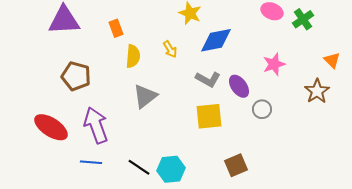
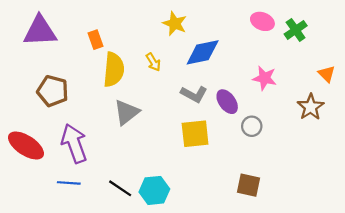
yellow semicircle: (133, 56) -> (114, 70), size x1.4
pink star: (274, 64) -> (265, 78), turned 30
brown square: (236, 165) -> (249, 185), moved, turned 35

